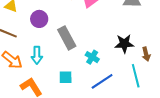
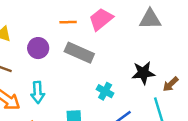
gray rectangle: (67, 38) -> (79, 53), moved, turned -35
brown arrow: (146, 54) -> (171, 84), turned 64

